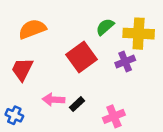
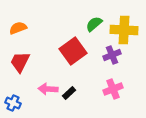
orange semicircle: (32, 29) -> (18, 28), moved, size x0.7
pink cross: (114, 116) -> (113, 89), moved

